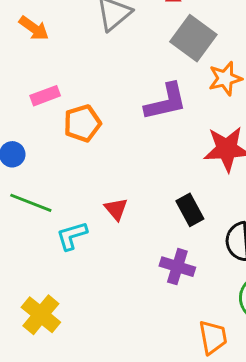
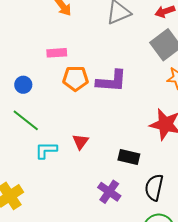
purple L-shape: (166, 102) -> (111, 81), moved
black rectangle: (190, 210) -> (129, 157), turned -65

